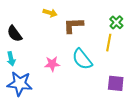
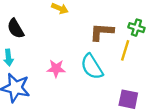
green cross: (116, 22) -> (136, 28), turned -32
brown L-shape: (73, 25) -> (102, 32), moved

